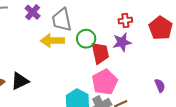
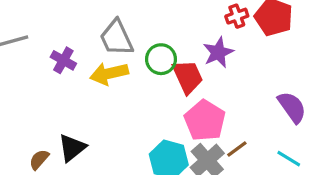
purple cross: (33, 12) -> (63, 60), moved
red cross: (125, 20) -> (237, 16), moved
purple semicircle: (160, 86) -> (292, 107), size x1.5

